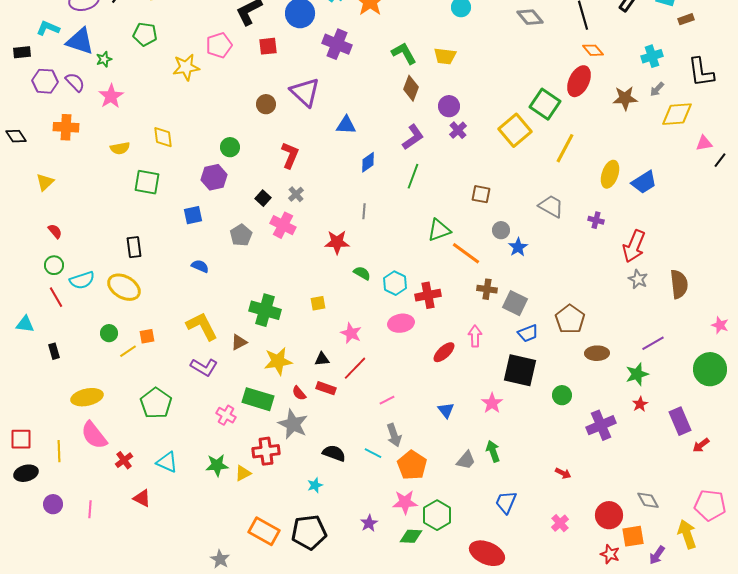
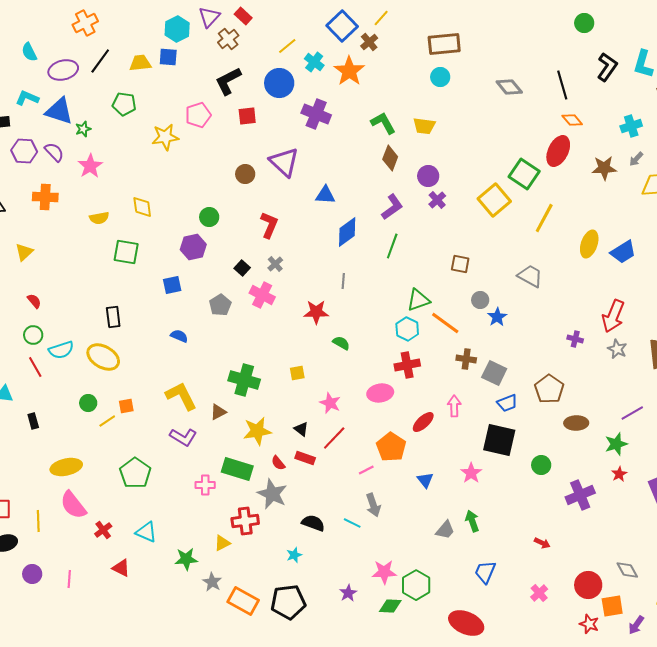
blue diamond: (368, 162) -> (347, 232), size x1.4
purple cross: (596, 220) -> (575, 339), moved
cyan hexagon: (395, 283) -> (407, 329), moved
black triangle: (322, 359) -> (301, 429), turned 42
pink cross: (226, 415) -> (205, 485), turned -30
green star: (217, 465) -> (186, 559), moved
orange pentagon: (412, 465) -> (391, 447), moved
gray star: (220, 559) -> (212, 582), moved

